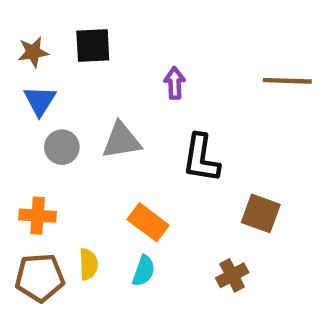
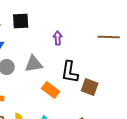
brown square: (261, 213) -> (90, 87), moved
orange rectangle: (148, 222) -> (51, 90), moved

